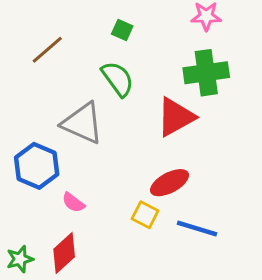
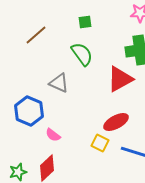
green square: (122, 30) -> (85, 22), turned -32
gray triangle: (82, 123) -> (59, 83), size x0.7

